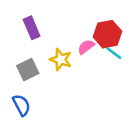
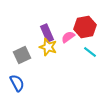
purple rectangle: (32, 28) -> (47, 33), moved
cyan line: (114, 53) -> (90, 52), moved

